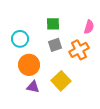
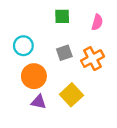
green square: (53, 24) -> (62, 16), moved
pink semicircle: (89, 27) -> (97, 22), moved

